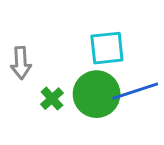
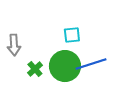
cyan square: (107, 48) -> (72, 35), size x0.7

